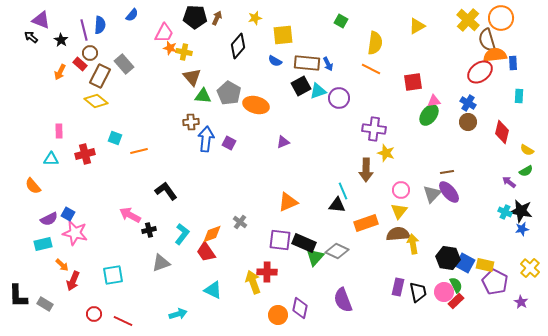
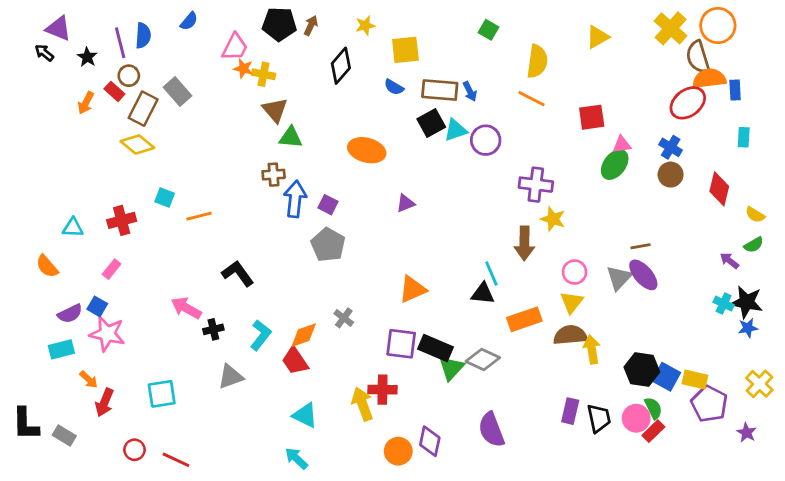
gray pentagon: (229, 93) -> (328, 245), moved
pink rectangle: (59, 131) -> (112, 269), moved, turned 40
cyan arrow: (178, 314) -> (296, 458), moved, turned -120

